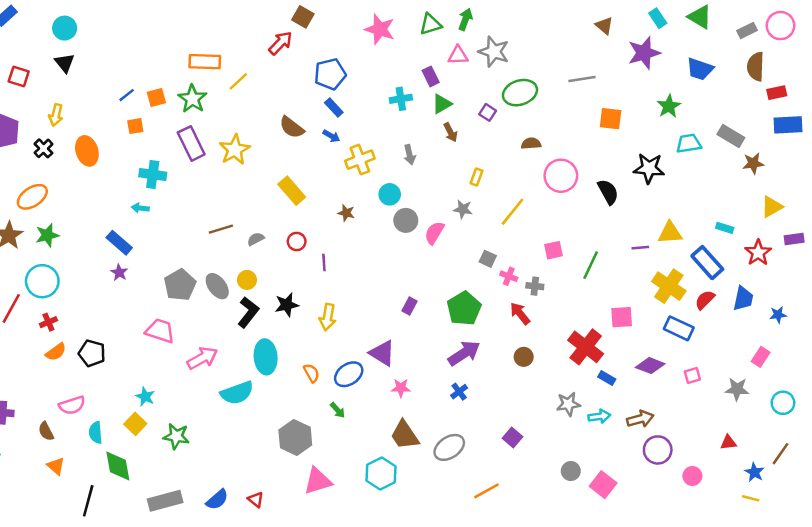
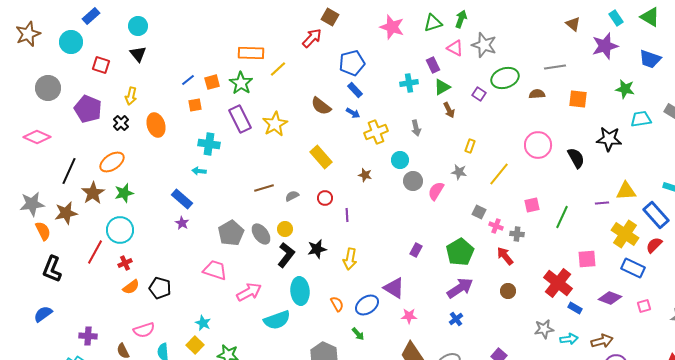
pink triangle: (458, 55) -> (455, 48), turned 30
green star: (669, 106) -> (625, 89), turned -30
brown semicircle: (531, 143) -> (537, 94), moved

